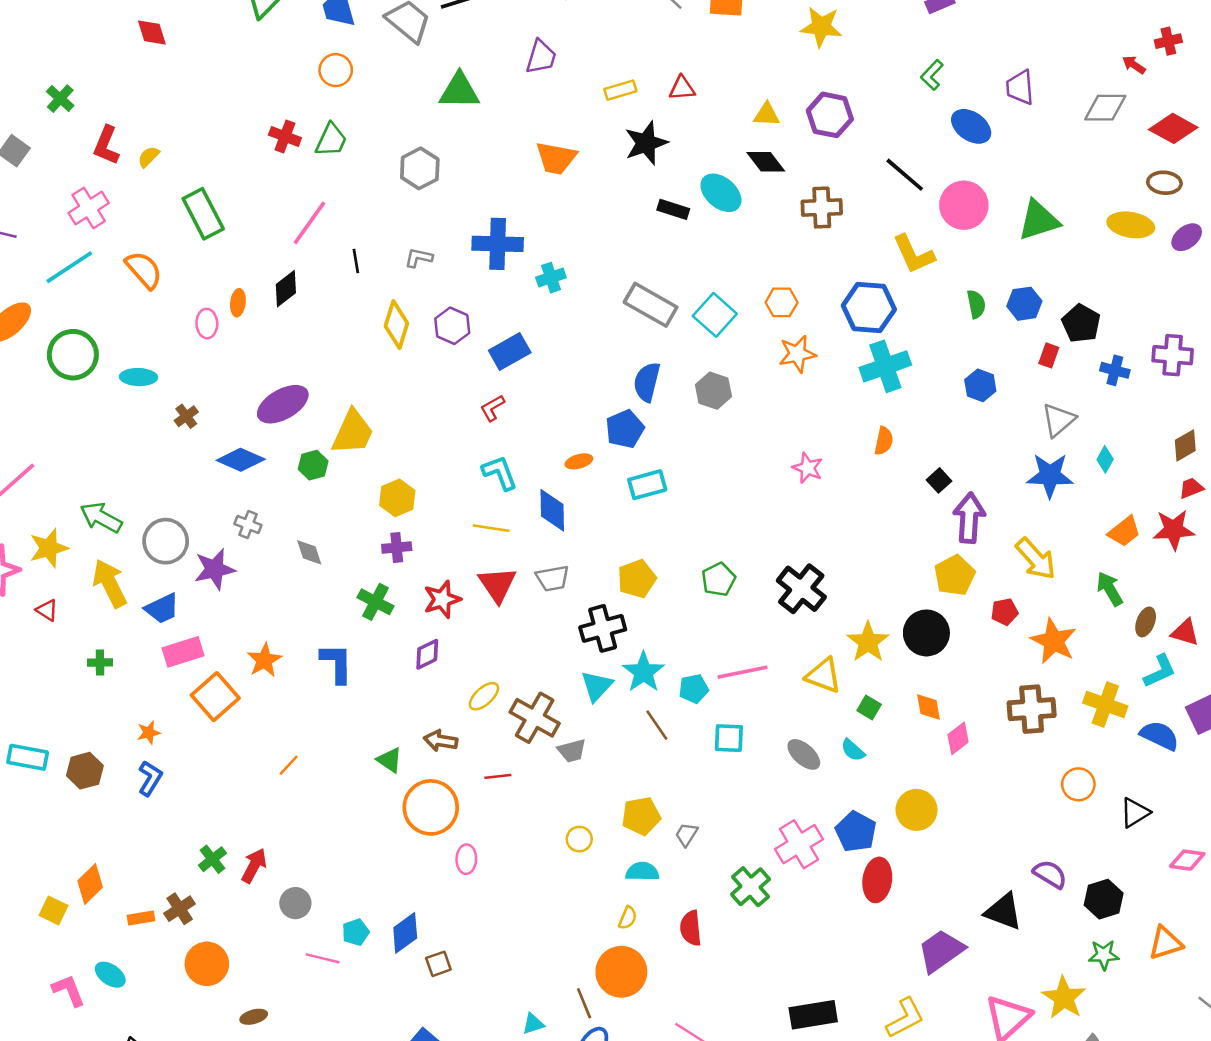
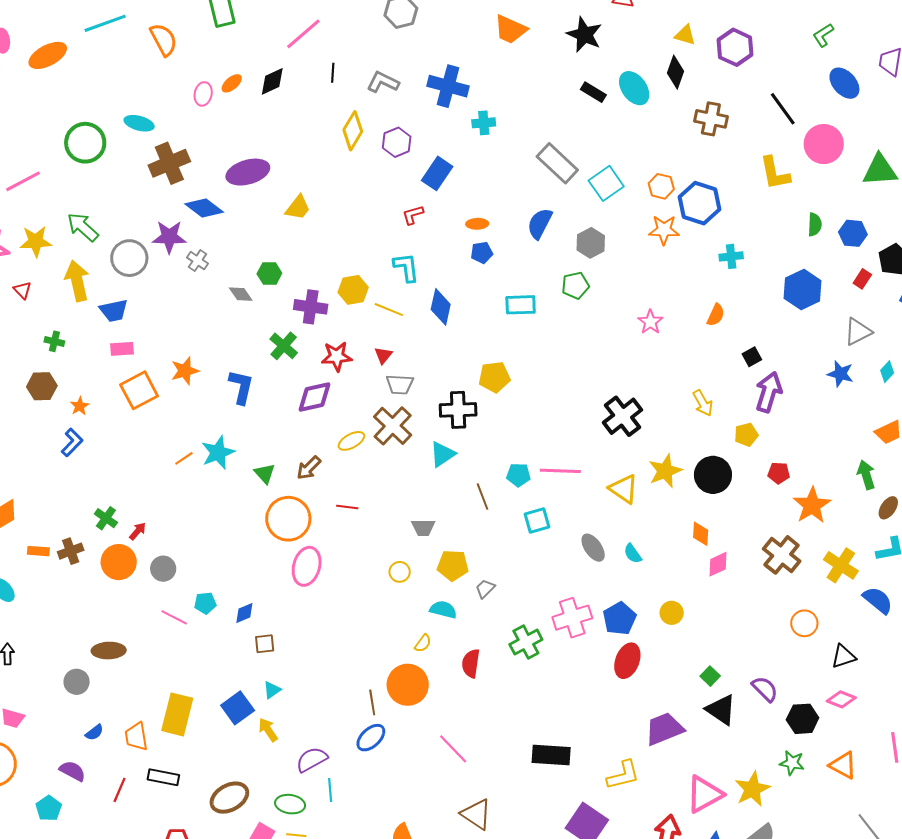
black star: (646, 143) -> (584, 35), turned 30
black diamond: (766, 162) -> (675, 72), turned 44
gray L-shape: (419, 258) -> (383, 82), size x1.4
orange ellipse: (238, 303) -> (232, 83), turned 30
blue hexagon: (869, 308) -> (699, 203), moved
blue rectangle: (510, 352) -> (437, 173), turned -40
green circle: (73, 355) -> (85, 143), moved
cyan cross: (885, 366) -> (731, 256), size x0.6
blue hexagon: (980, 385) -> (803, 290), size x1.5
brown cross: (186, 416) -> (169, 163), size x2.0
blue pentagon: (625, 429) -> (482, 253), moved, size x0.7
yellow trapezoid: (353, 432) -> (298, 208), size x0.7
orange ellipse: (579, 461) -> (477, 224), moved
green hexagon: (313, 465) -> (269, 274), moved
blue star: (1050, 475) -> (840, 374), size x0.7
yellow hexagon: (397, 498) -> (353, 290), moved
purple cross: (397, 547) -> (311, 307), size x1.4
gray diamond: (309, 552) -> (241, 294), turned -30
yellow arrow: (1036, 559) -> (703, 403), moved, size x0.7
purple star: (215, 569) -> (169, 237), moved
yellow pentagon: (955, 575) -> (746, 435), size x0.7
gray trapezoid: (552, 578) -> (400, 384), moved
green pentagon: (719, 579) -> (575, 285), moved
red triangle: (497, 584) -> (383, 355), size x0.6
pink rectangle: (183, 652) -> (122, 349), size x0.7
purple diamond: (427, 654) -> (315, 397), size x1.4
cyan star: (643, 672) -> (218, 453), moved
green square: (869, 707) -> (710, 676), moved
brown cross: (1032, 709) -> (782, 555), turned 30
brown cross: (535, 718) -> (393, 426), moved
orange star: (149, 733) -> (80, 406), turned -30
cyan square: (729, 738) -> (537, 520), turned -32
brown arrow: (441, 741) -> (309, 468), turned -68
gray trapezoid: (572, 751) -> (423, 527), moved
brown hexagon: (85, 771) -> (42, 386), moved
yellow circle: (917, 810) -> (672, 613), size x0.7
green cross: (212, 859) -> (106, 518), turned -30
pink ellipse: (466, 859) -> (307, 566), size x1.6
pink diamond: (1187, 860) -> (841, 699), moved
red arrow: (254, 866) -> (138, 531), size x0.7
blue diamond: (405, 933) -> (244, 613), size x0.7
orange triangle: (1166, 943) -> (843, 765), turned 32
orange circle: (207, 964) -> (119, 562), moved
brown ellipse: (254, 1017) -> (109, 651), size x1.5
cyan triangle: (533, 1024) -> (272, 690), moved, turned -30

